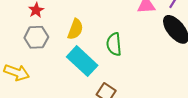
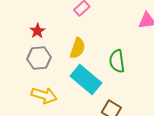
yellow arrow: (17, 73) -> (44, 95), moved

